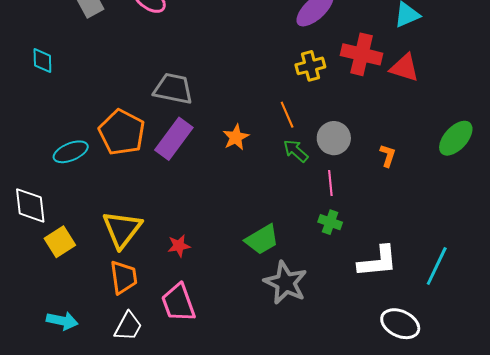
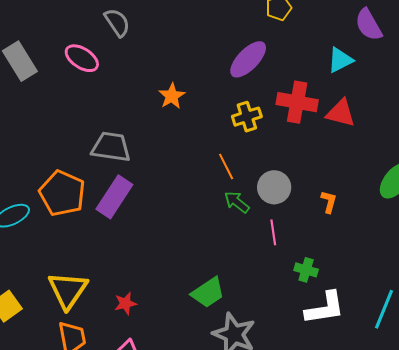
orange star: (236, 137) -> (172, 96), moved
green cross: (330, 222) -> (306, 270), moved

